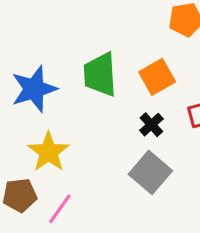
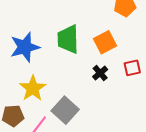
gray square: (150, 172) -> (65, 110), moved

